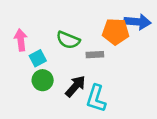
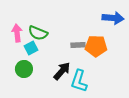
orange pentagon: (116, 32) -> (96, 46), moved
green semicircle: (68, 40) -> (38, 33), moved
green circle: (43, 80) -> (24, 69), moved

